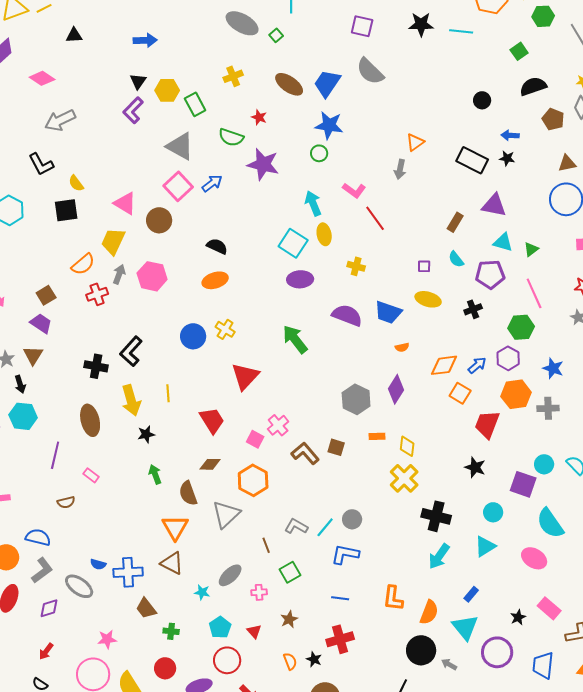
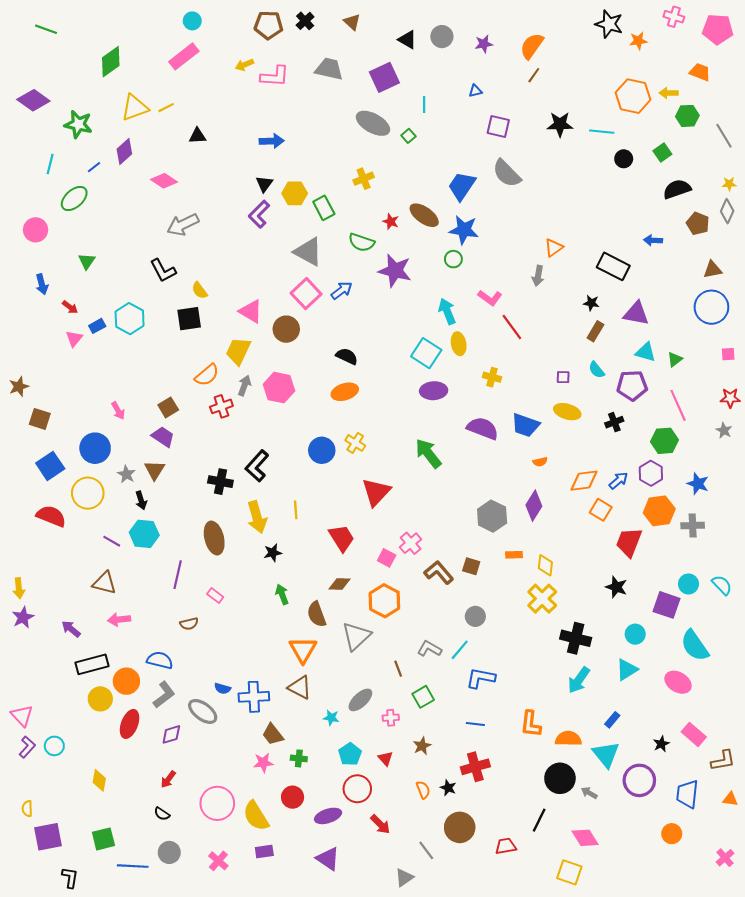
brown ellipse: (289, 84) -> (424, 215), moved
black circle: (482, 100) -> (624, 159), moved
black star: (507, 158) -> (591, 303), moved
gray circle: (352, 519) -> (475, 616), moved
orange semicircle: (429, 612) -> (568, 739), turned -110
pink star: (107, 639) -> (263, 763), moved

